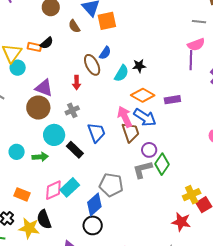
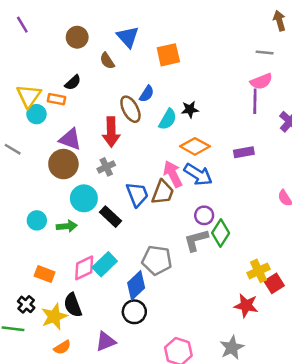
orange square: (107, 21) -> (168, 55), moved
orange rectangle: (34, 47) -> (56, 99), moved
red arrow: (77, 83) -> (111, 132), size x1.6
purple rectangle: (172, 100) -> (244, 152), moved
brown trapezoid: (131, 132) -> (163, 192), moved, turned 40
yellow star: (29, 228) -> (54, 316), turned -30

